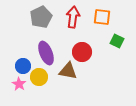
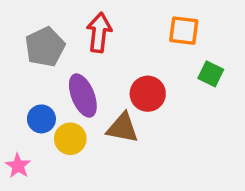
gray pentagon: (41, 17) -> (45, 47), moved
red arrow: (73, 17) -> (99, 32), moved
pink star: (19, 84) -> (18, 166), moved

